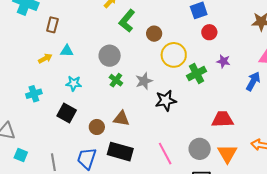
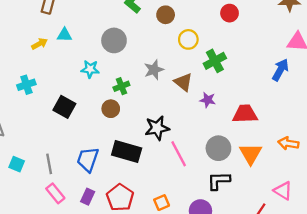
yellow circle: (174, 55) -> (188, 39), size x0.7
purple star: (223, 61) -> (208, 100), moved
green cross: (116, 80) -> (121, 86), moved, turned 32
cyan star: (74, 83) -> (90, 69), moved
black star: (166, 101) -> (157, 128), moved
brown triangle: (121, 119) -> (183, 82), moved, turned 30
brown circle: (97, 127) -> (111, 109), moved
cyan square: (21, 155) -> (17, 164), moved

